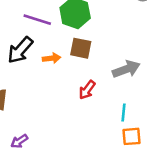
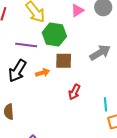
gray arrow: (126, 69) -> (100, 53), moved

